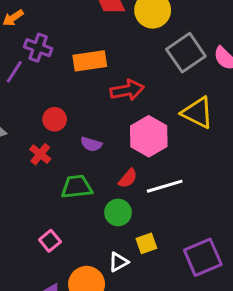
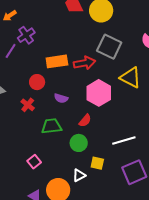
purple cross: (38, 48) -> (26, 35), turned 36
gray square: (186, 53) -> (109, 47), moved, turned -30
orange rectangle: (90, 61) -> (57, 61), moved
white line: (165, 186) -> (124, 140), moved
yellow square: (146, 243) -> (97, 163), turned 32

